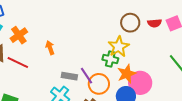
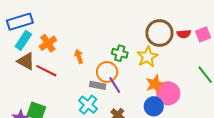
brown circle: (130, 23) -> (159, 33), size x1.4
green cross: (110, 59) -> (120, 53), moved
orange circle: (99, 84) -> (107, 72), moved

